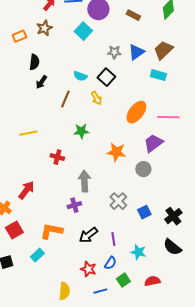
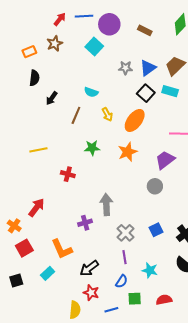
black semicircle: (34, 62) -> (34, 78), moved
black square: (106, 77) -> (146, 93), moved
orange ellipse: (136, 112) -> (135, 120), moved
orange star: (116, 152) -> (128, 152), moved, turned -30
gray arrow: (84, 181) -> (106, 205), moved
gray cross: (118, 201) -> (126, 233), moved
orange L-shape: (51, 231) -> (62, 249), turned -125
black arrow: (88, 235) -> (89, 268), moved
red star: (88, 269) -> (91, 293), moved
green square: (123, 280) -> (135, 299), turned 32

